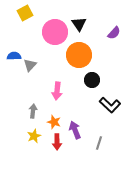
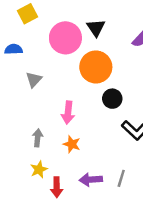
blue semicircle: (14, 56) -> (14, 49), moved
orange star: (54, 122) -> (72, 144), moved
purple arrow: (75, 130) -> (91, 180), moved, turned -72
red arrow: (57, 142) -> (57, 187), moved

